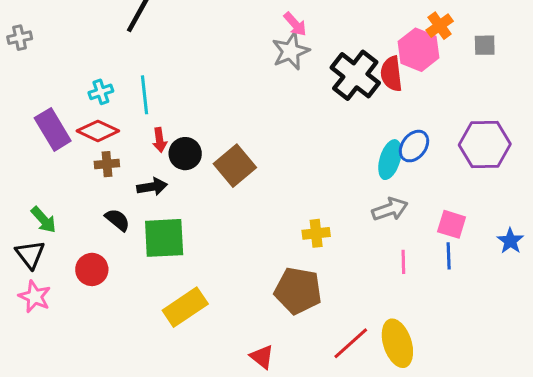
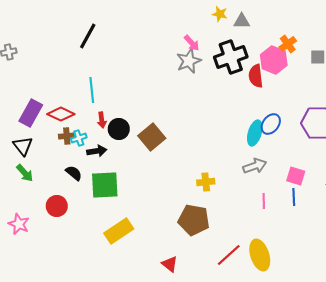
black cross: (355, 75) -> (231, 57), moved, turned 32
cyan cross: (101, 92) -> (79, 138), moved
purple rectangle: (53, 129) -> (31, 113), turned 60
black triangle: (30, 254) -> (23, 146), moved

